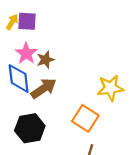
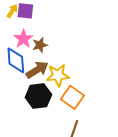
yellow star: (110, 88) -> (58, 75), moved
black hexagon: (30, 128) -> (38, 96), moved

